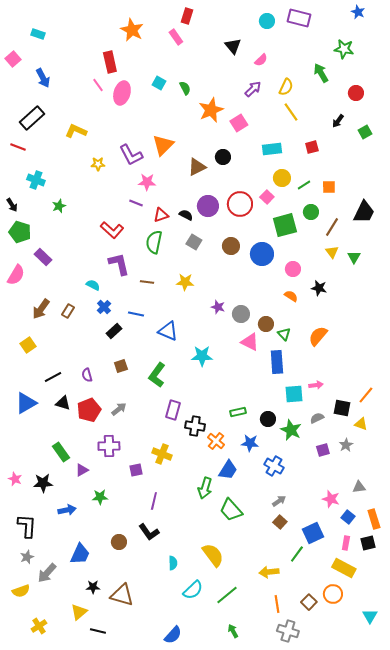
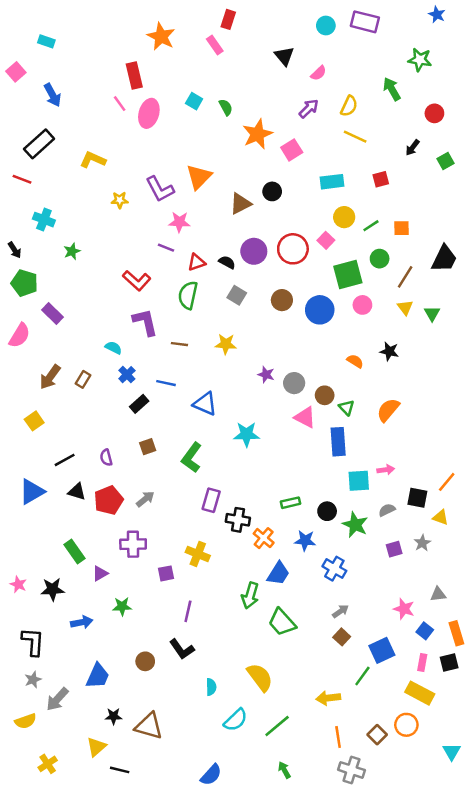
yellow line: (291, 112) -> (355, 137), turned -30
pink circle: (293, 269) -> (362, 305), moved

